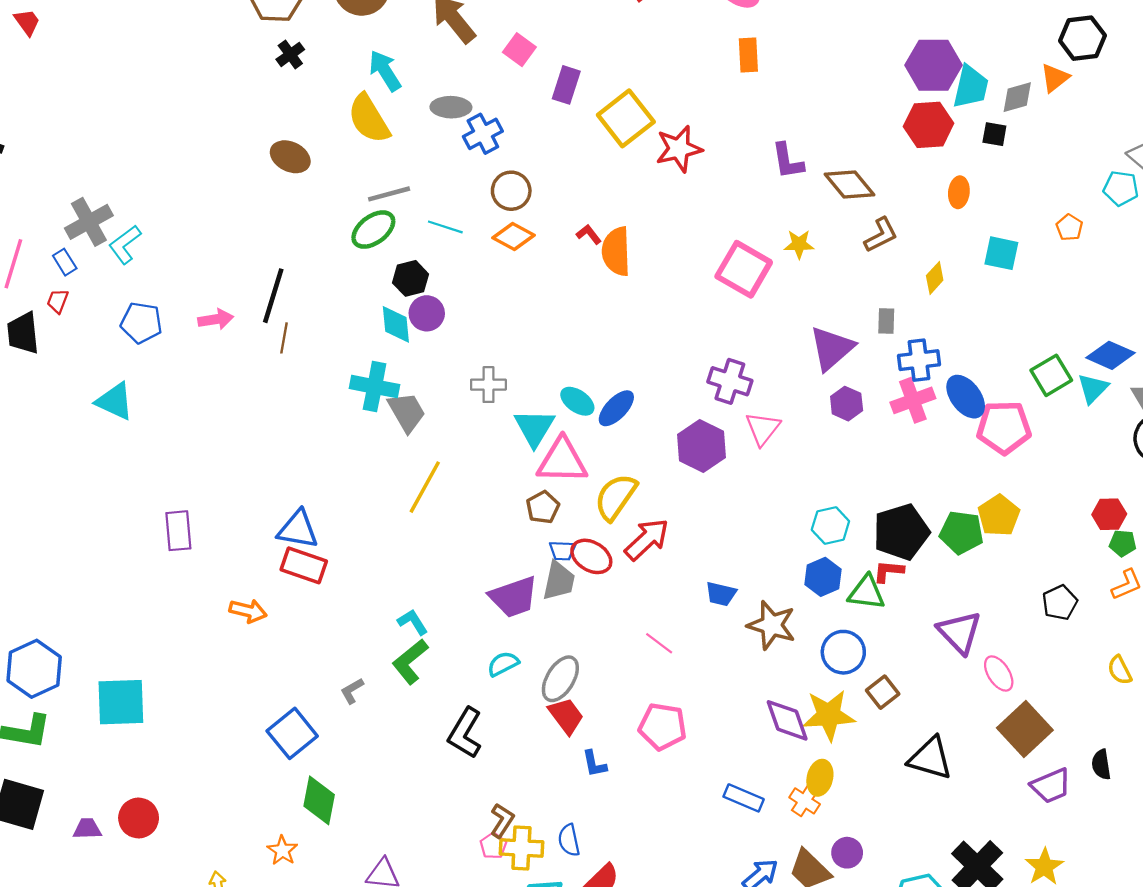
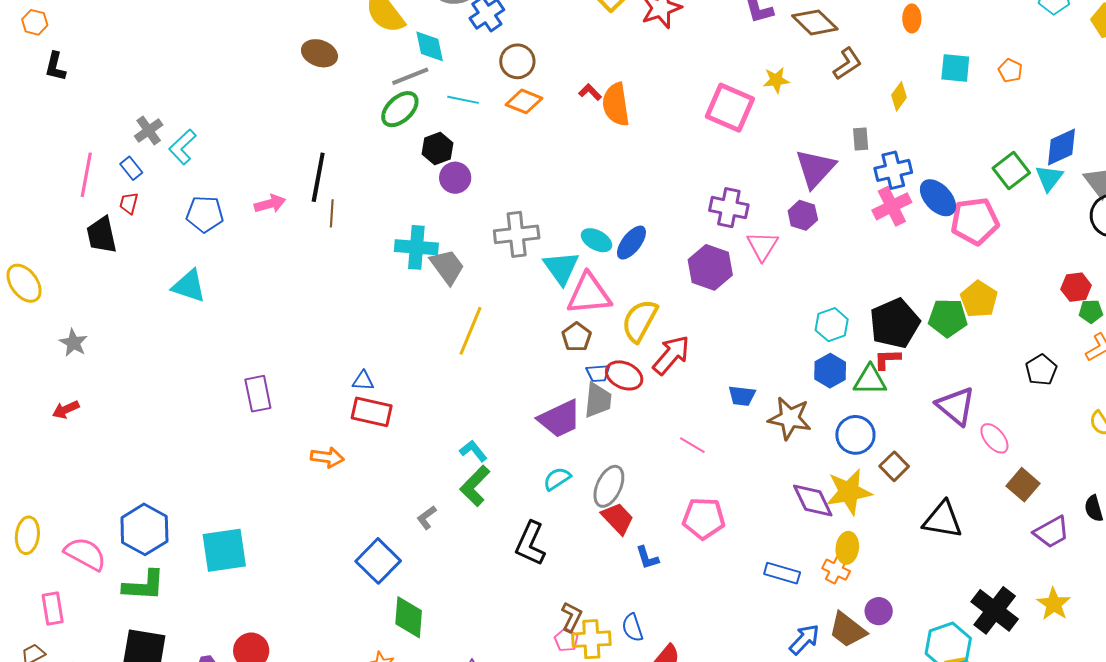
gray cross: (89, 222) -> (149, 130), size x0.7
orange pentagon: (1069, 227) -> (1010, 71), moved
cyan diamond: (396, 324) -> (430, 46), moved
blue diamond: (1111, 355) -> (1062, 147), turned -42
gray cross: (488, 385) -> (517, 234), size x1.4
purple hexagon: (847, 404) -> (803, 215), moved
blue triangle: (298, 529) -> (363, 381), size x0.6
brown square: (1025, 729) -> (1023, 485), size x0.7

